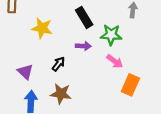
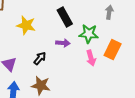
pink arrow: (115, 61) -> (91, 58), turned 35
orange rectangle: (130, 85) -> (113, 50), moved

